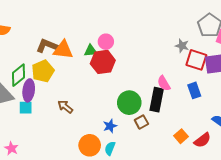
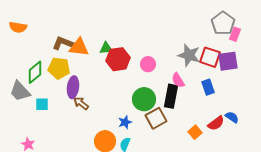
pink circle: (106, 42) -> (148, 64), moved
gray star: (182, 46) -> (189, 55), moved, size x1.6
yellow pentagon: (43, 71) -> (59, 68), turned 30
purple ellipse: (29, 90) -> (73, 87), moved
brown square: (141, 122) -> (156, 118), size x1.5
red semicircle: (202, 140) -> (216, 123), moved

